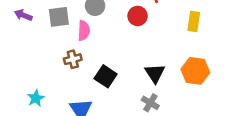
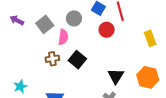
gray square: (59, 17) -> (45, 24), turned -36
yellow rectangle: (194, 22) -> (150, 38), turned -35
black square: (106, 76) -> (77, 60), moved

